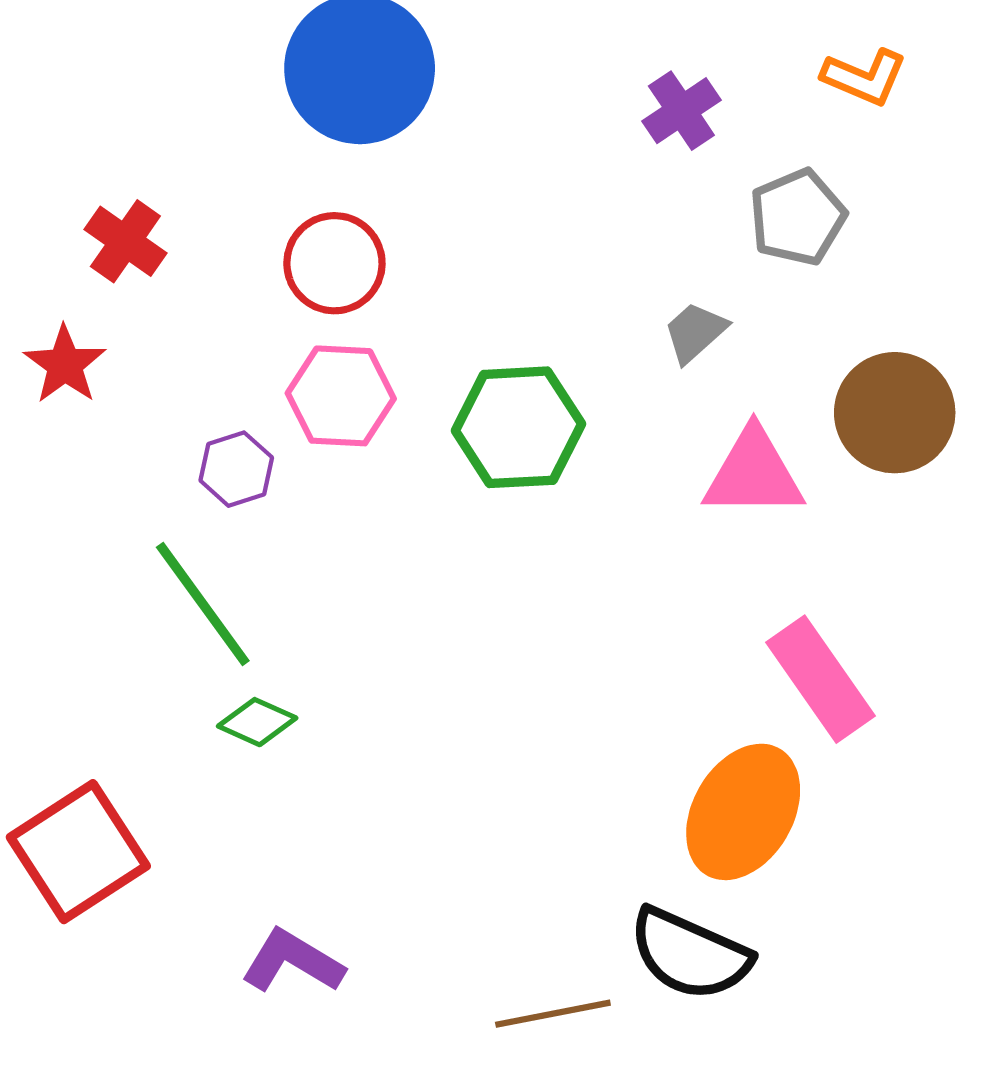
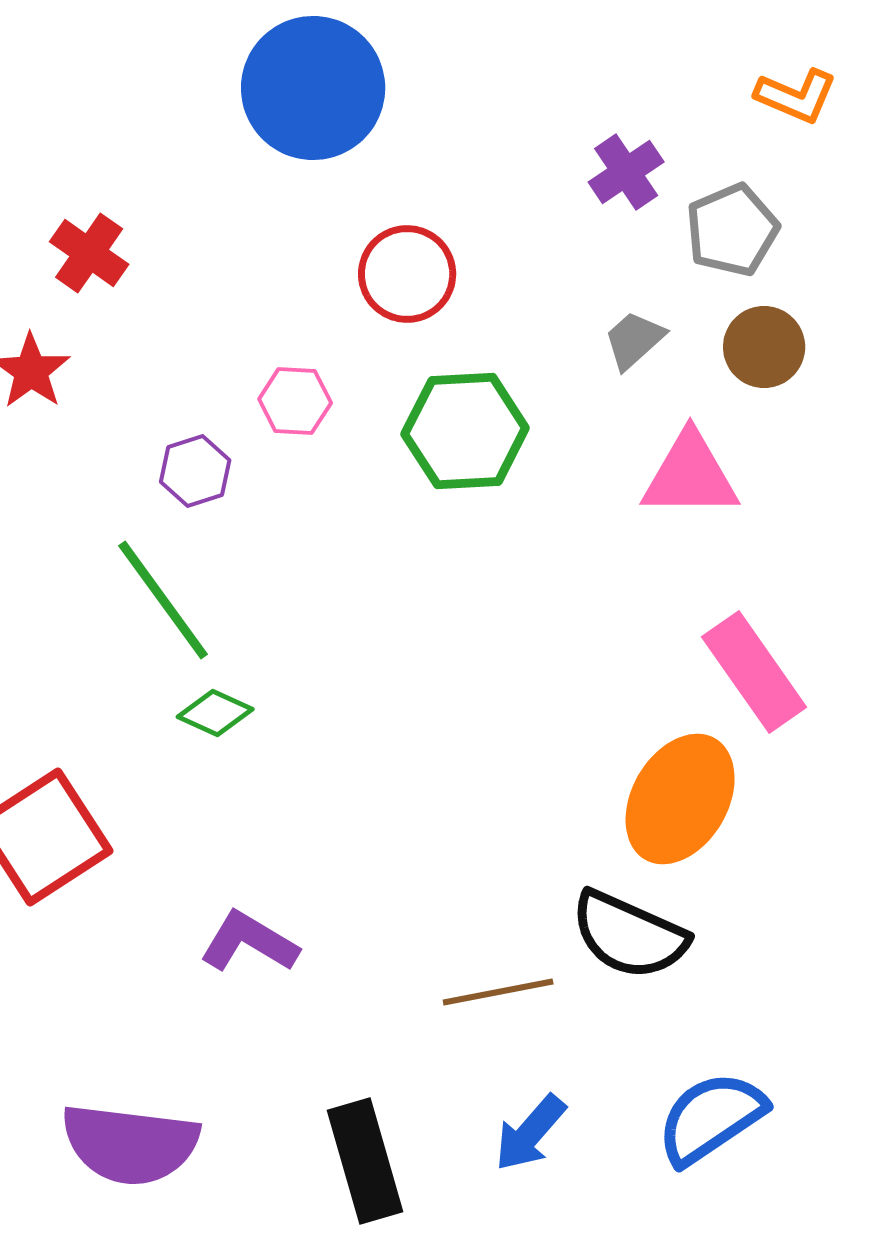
purple cross: (681, 111) -> (626, 172), moved
red circle: (334, 263) -> (407, 274), moved
pink hexagon: (341, 396) -> (295, 401), size x0.7
brown circle: (895, 413) -> (764, 347), moved, size x0.7

